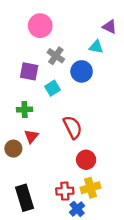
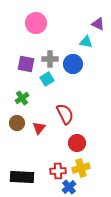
gray cross: (56, 56) -> (50, 59), moved, turned -35
green cross: (25, 109) -> (22, 98), turned -32
red triangle: (31, 136) -> (39, 128), moved
brown circle: (13, 149) -> (17, 123), moved
black rectangle: (25, 198) -> (22, 177), turned -70

